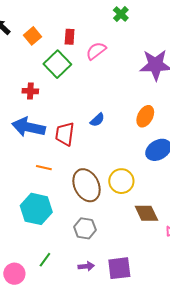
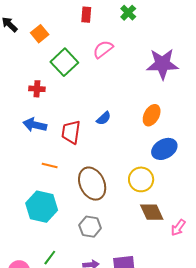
red rectangle: (70, 37) -> (86, 15), moved
blue arrow: (29, 127) -> (35, 125), size x0.7
yellow circle: (121, 181) -> (141, 179), moved

